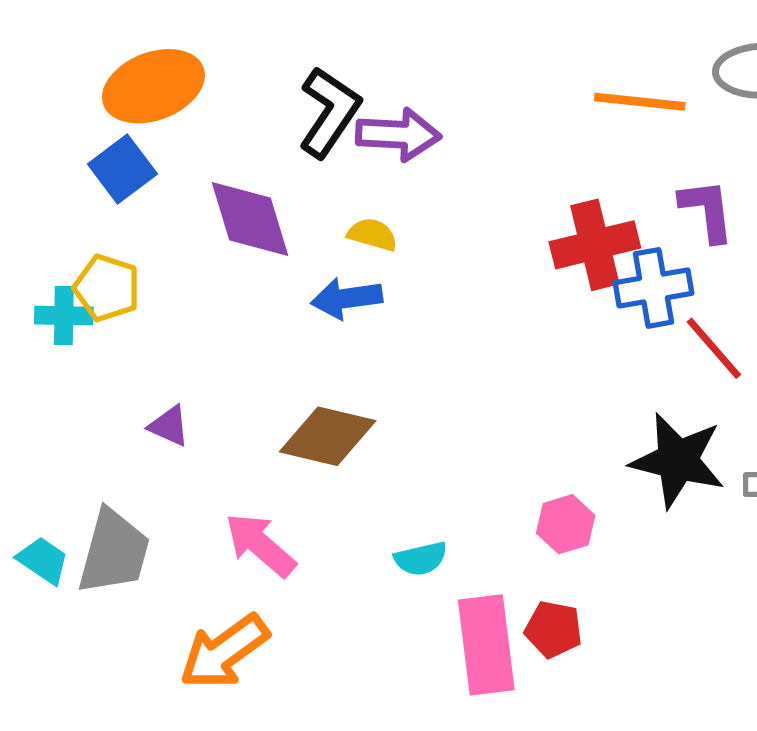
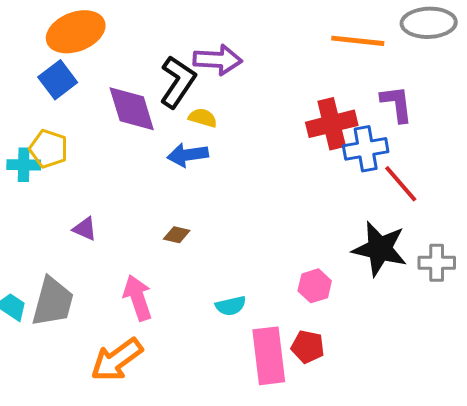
black L-shape: (329, 112) -> (178, 82), moved
brown diamond: (328, 436) -> (177, 235), size x0.5
pink arrow: (260, 545) -> (138, 298), turned 30

